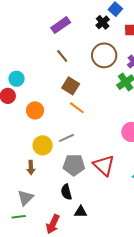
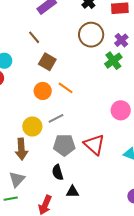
brown line: (62, 56) -> (34, 37), moved
brown square: (71, 86) -> (47, 62), moved
orange circle: (35, 110) -> (43, 91), moved
brown arrow: (31, 168) -> (21, 149), size x1.5

